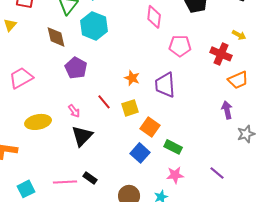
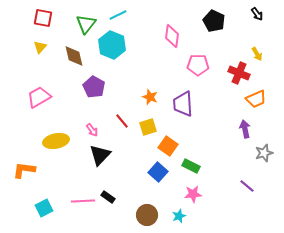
yellow triangle: (10, 25) -> (40, 47), moved
yellow arrow: (239, 35) -> (257, 54), turned 32
purple line: (217, 173) -> (247, 186), moved

